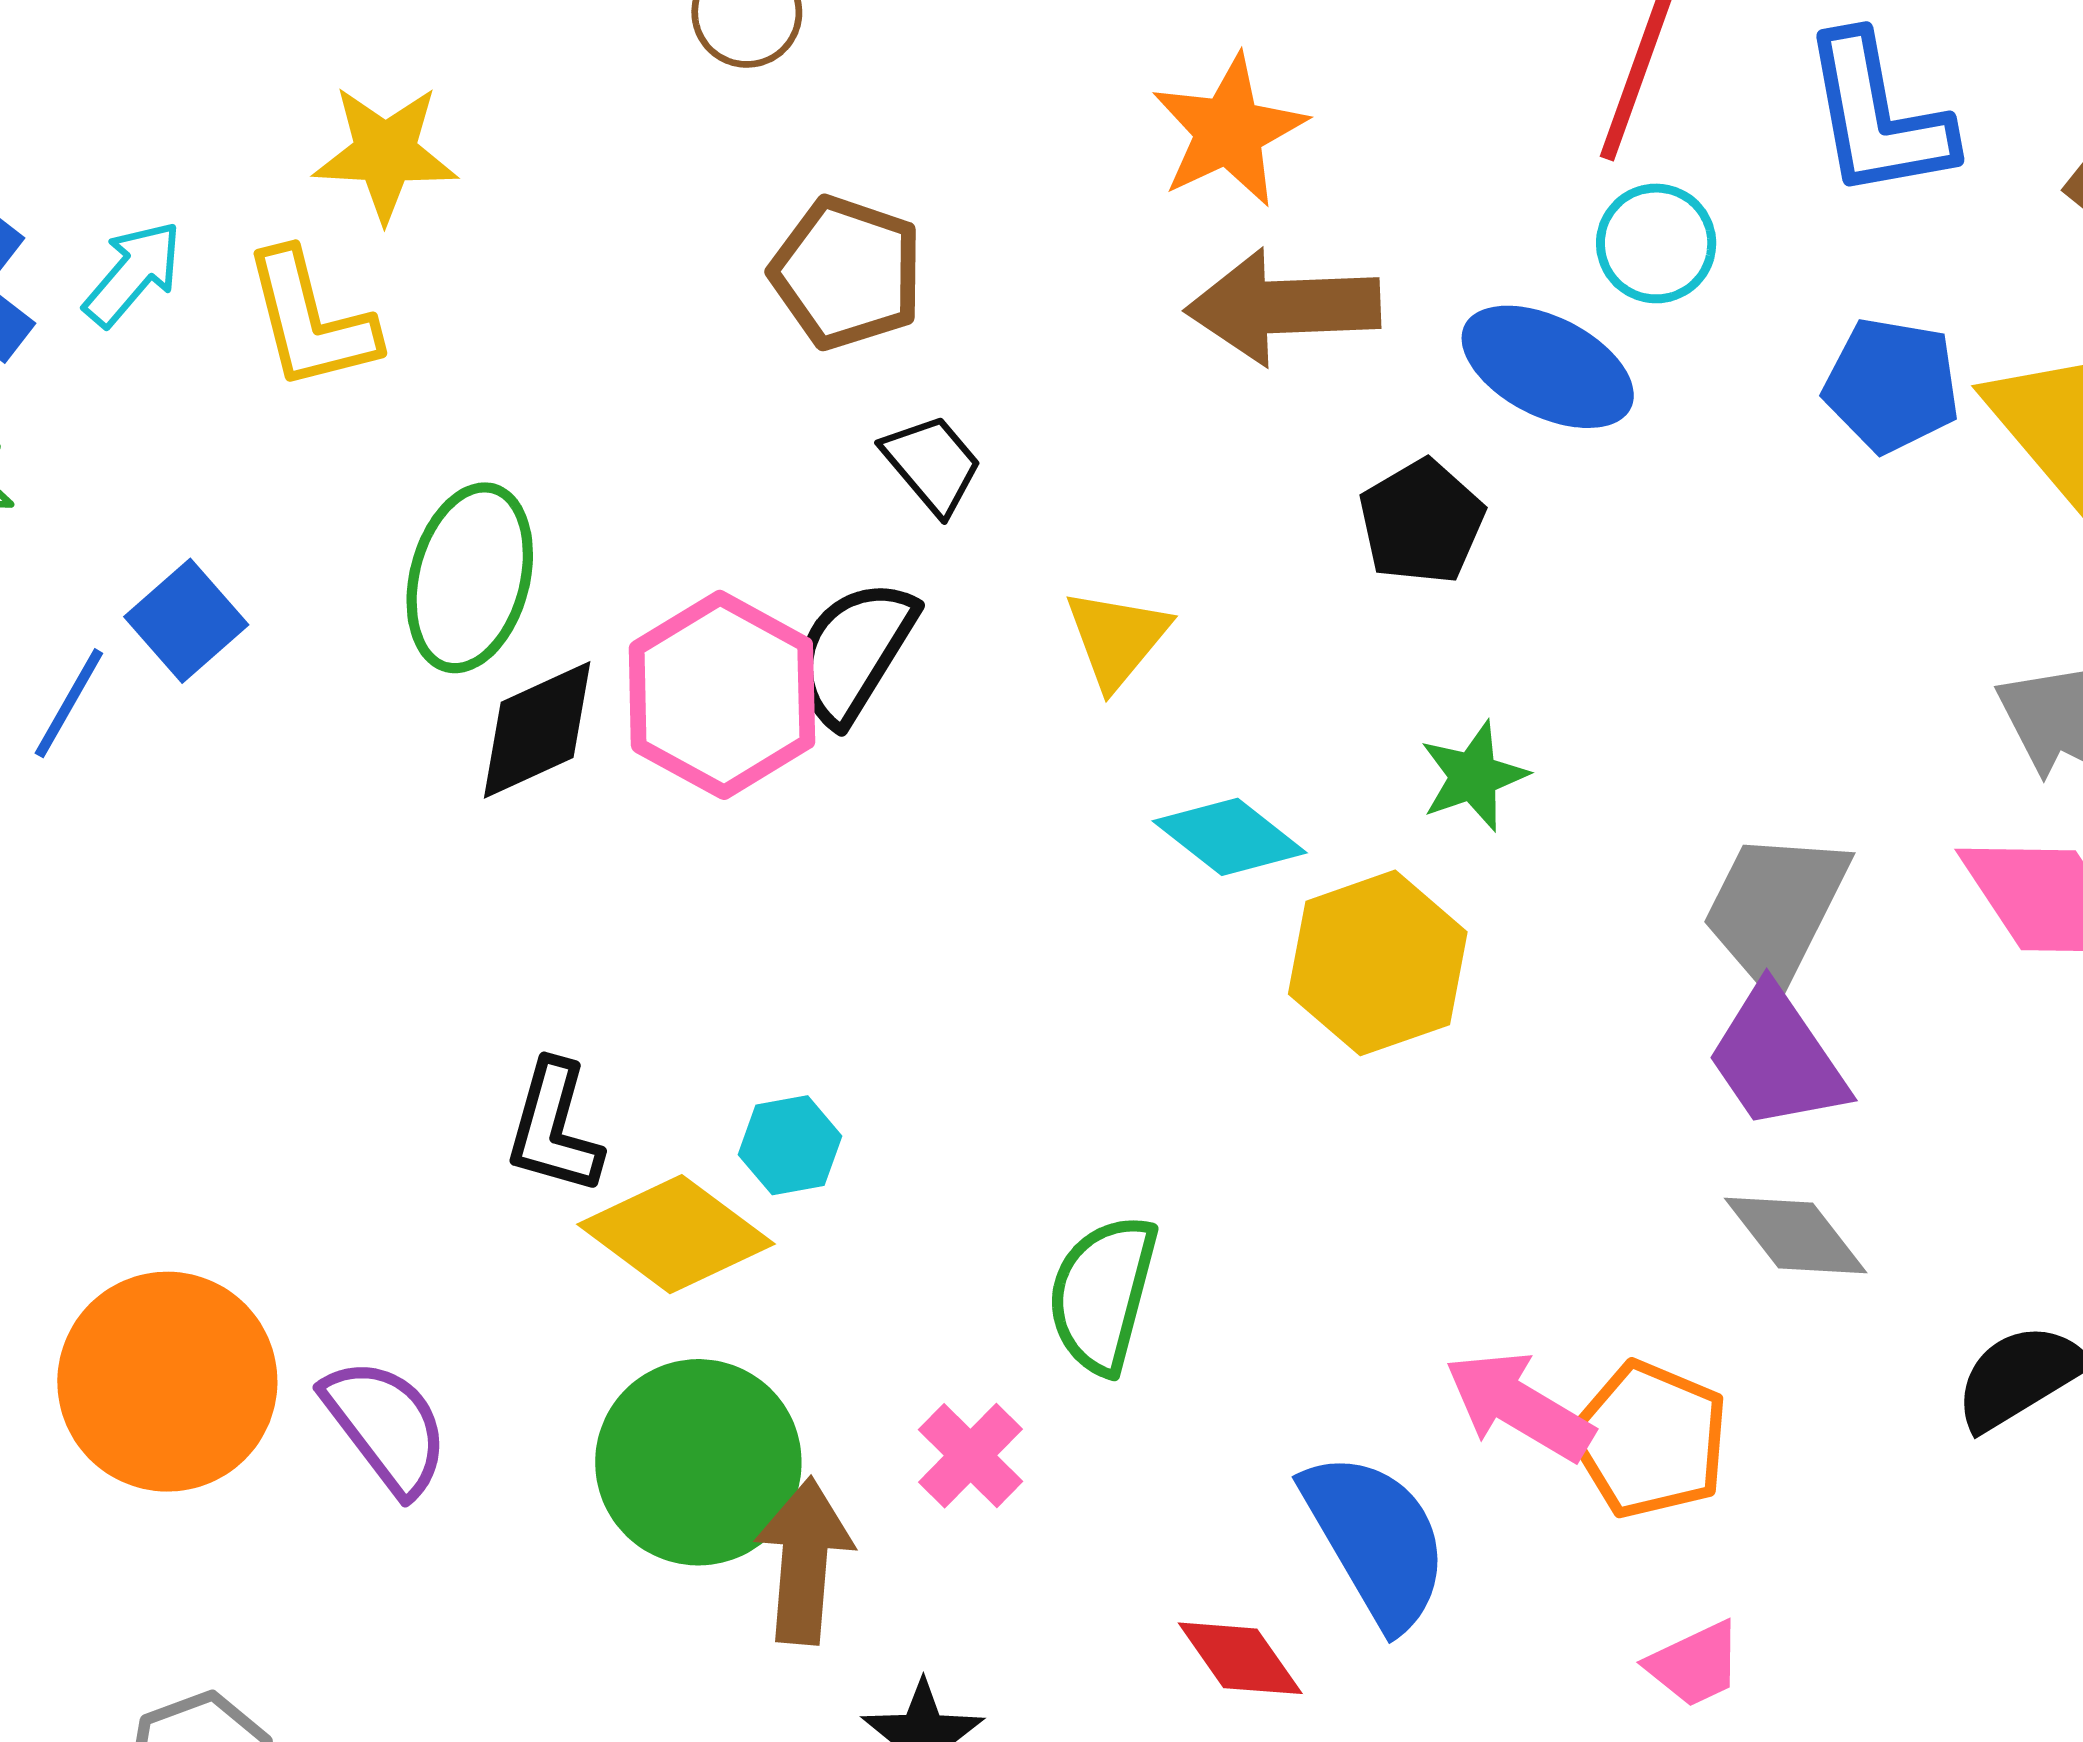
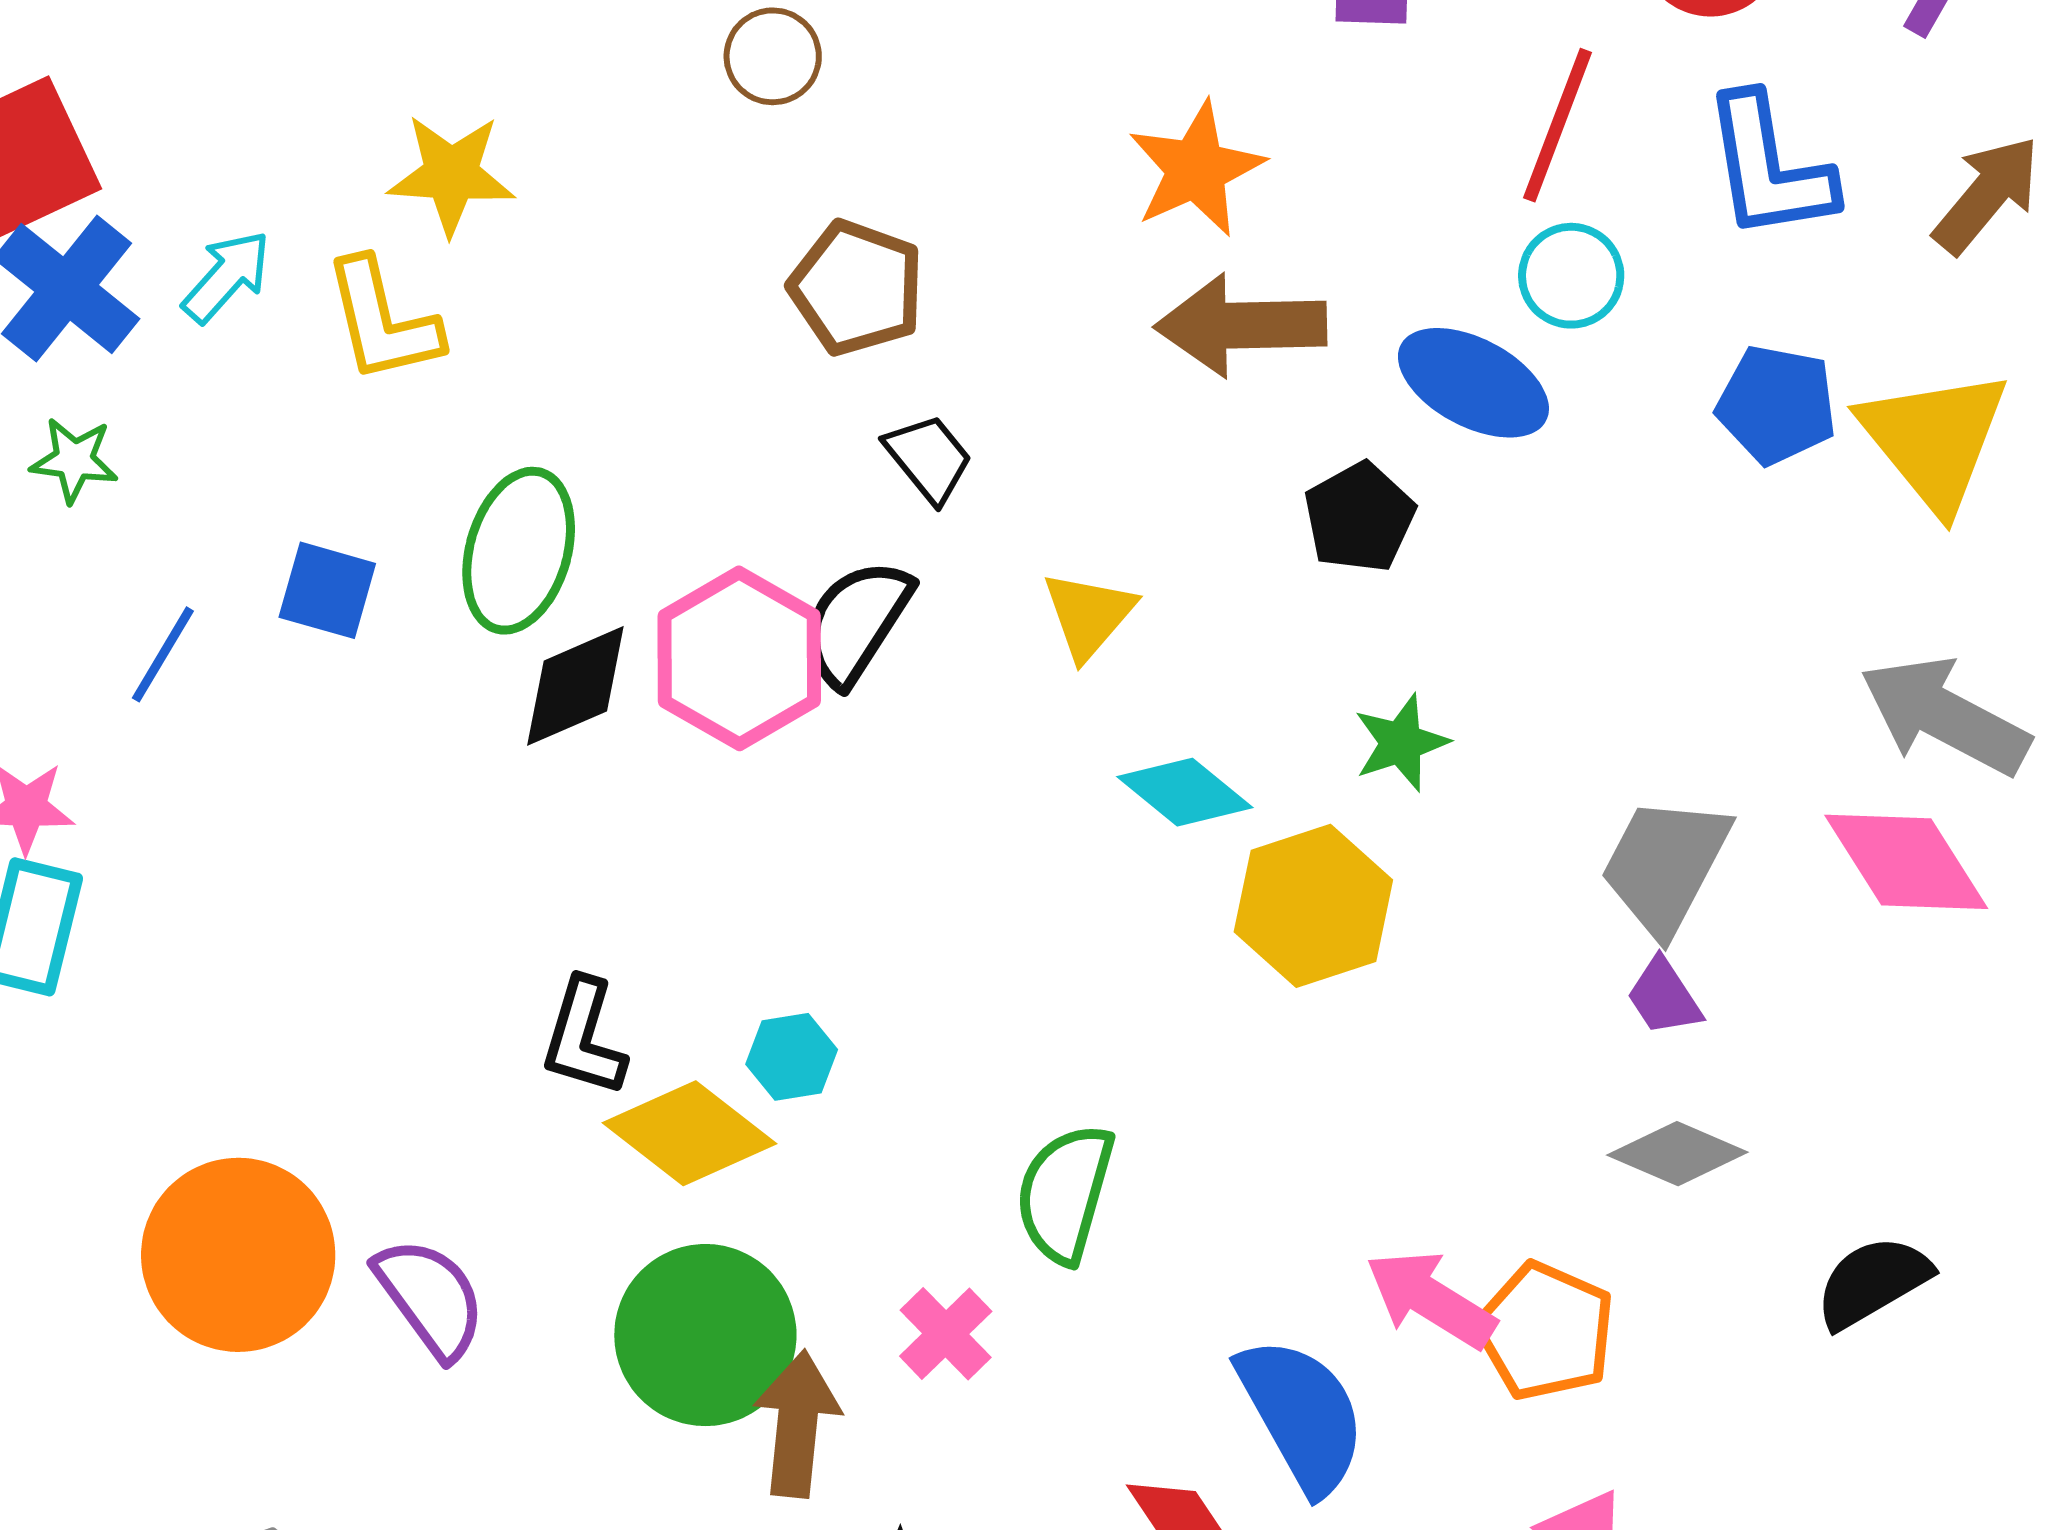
blue square: (186, 621) -> (327, 590), moved, turned -34
purple trapezoid: (1777, 1058) -> (1664, 997), size x0.6
gray diamond: (1796, 1236) -> (1677, 1154), turned -30

